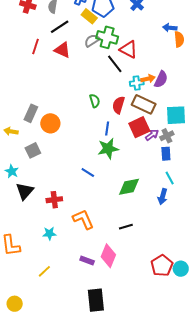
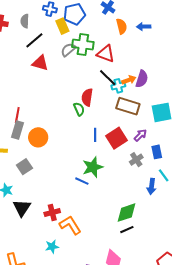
yellow rectangle: (89, 16) -> (62, 26), turned 35
orange semicircle: (179, 39) -> (122, 26), moved
red line: (36, 46) -> (17, 115), moved
black line: (115, 64) -> (108, 78), moved
red semicircle: (118, 105) -> (87, 97), moved
red square: (139, 127) -> (116, 138), moved
gray cross: (167, 136) -> (136, 160), moved
green star: (108, 149) -> (93, 167), moved
green diamond: (129, 187) -> (126, 213), moved
blue arrow: (163, 197) -> (151, 186), moved
orange L-shape: (83, 219) -> (70, 225), moved

